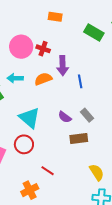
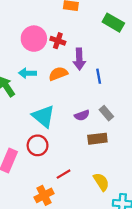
purple semicircle: (65, 117) -> (82, 115), turned -56
red line: (48, 171) -> (64, 174), turned -64
yellow semicircle: (97, 172) -> (101, 182), moved

